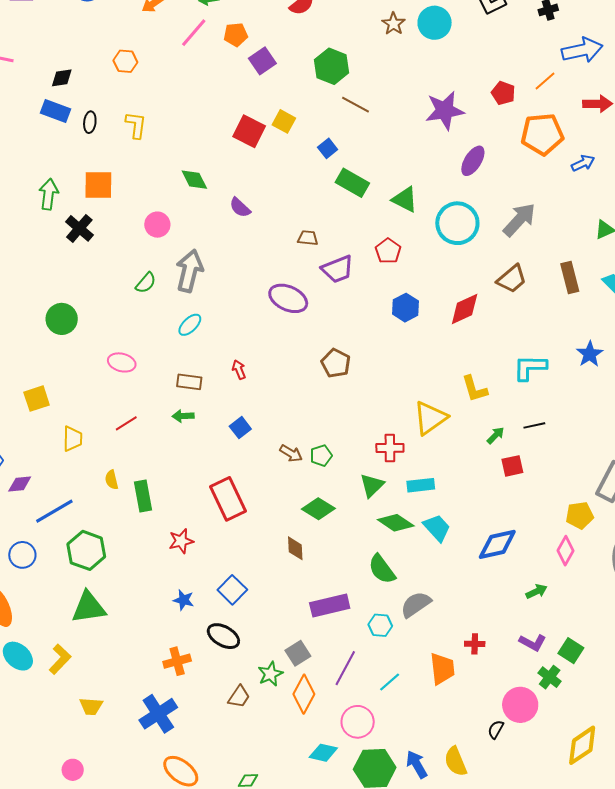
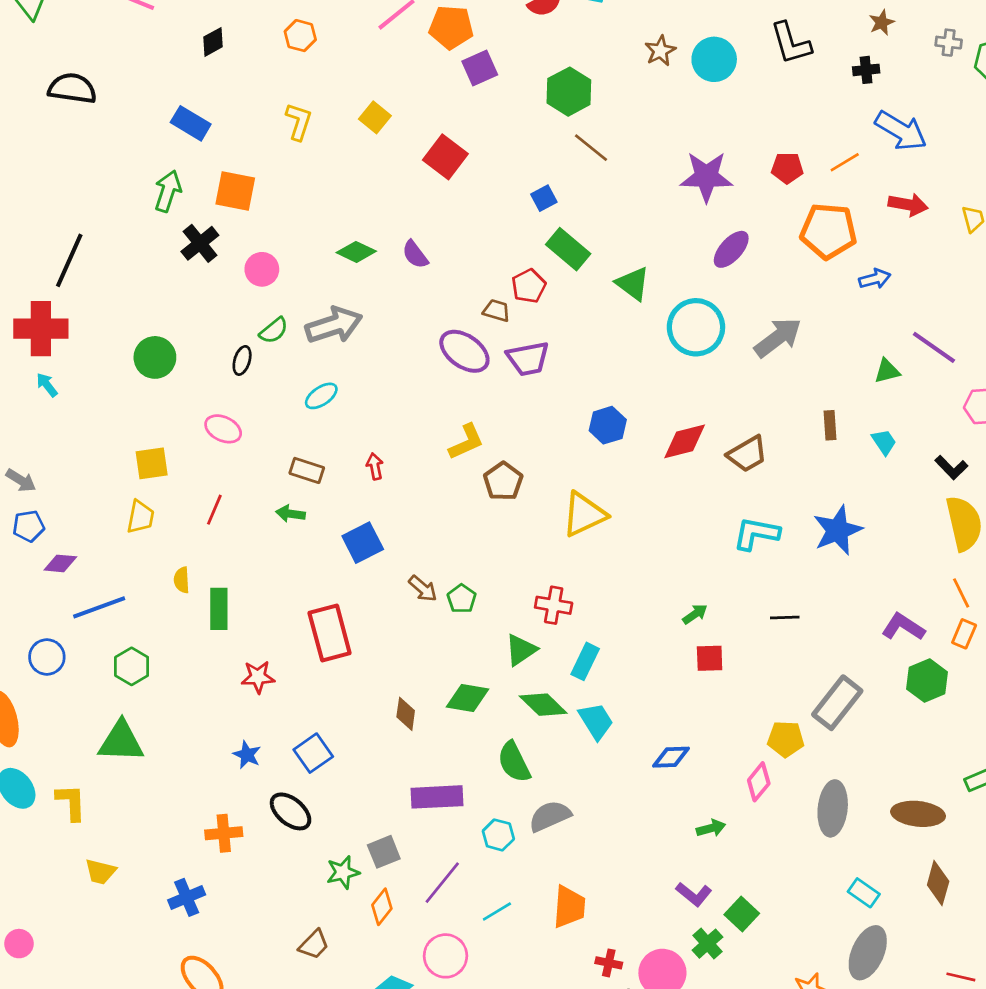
orange pentagon: (236, 35) -> (451, 27), size x1.4
blue arrow: (582, 50) -> (901, 131), turned 33
black diamond: (62, 78) -> (213, 42), turned -30
red pentagon: (503, 93) -> (787, 168), turned -30
blue rectangle: (56, 111) -> (191, 123), moved
yellow square: (284, 121) -> (375, 117), moved
black ellipse: (90, 122) -> (242, 360), moved
green diamond: (194, 180) -> (356, 252), moved, turned -48
pink circle: (157, 225) -> (262, 269), moved
red pentagon: (388, 251) -> (529, 286), moved
gray arrow: (190, 271) -> (334, 325), turned 48
brown rectangle: (570, 277) -> (830, 425), size x0.7
brown trapezoid: (512, 279) -> (747, 454), moved
purple ellipse: (288, 298) -> (464, 351), moved
blue star: (590, 354) -> (838, 530), size x1.4
yellow L-shape: (474, 389) -> (466, 442), moved, turned -108
yellow square: (37, 399) -> (152, 463), moved
yellow triangle: (430, 418) -> (584, 514), moved
red line: (126, 423) -> (214, 510), turned -45
black line: (534, 425) -> (785, 618), moved
blue square: (240, 428) -> (363, 543), size x1.4
green pentagon: (321, 456) -> (462, 599), turned -30
cyan rectangle: (421, 485) -> (585, 661), turned -68
green diamond: (318, 509) -> (467, 698), moved, turned -32
blue diamond: (497, 544) -> (671, 757), size x0.7
green hexagon: (86, 550) -> (132, 666), size x0.7
red cross: (475, 644) -> (609, 963), moved
yellow L-shape: (60, 659) -> (71, 802), turned -56
orange diamond: (304, 694) -> (382, 907), size x0.7
brown trapezoid: (239, 697) -> (314, 945), moved
blue cross: (158, 714) -> (187, 897), size x0.7
pink circle: (73, 770) -> (19, 944), moved

